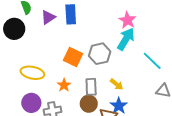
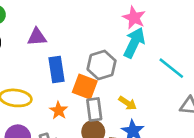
blue rectangle: (71, 14) -> (57, 69), moved
purple triangle: (48, 17) -> (37, 37), moved, turned 35
orange square: (73, 57) -> (85, 87), moved

